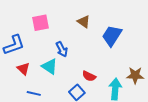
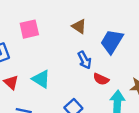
blue arrow: (62, 49) -> (85, 60), moved
red semicircle: (89, 76) -> (101, 79), moved

